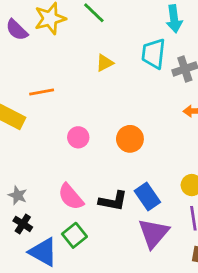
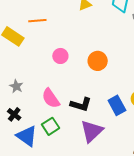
gray star: (18, 195) -> (16, 86), moved
blue rectangle: (147, 196) -> (117, 105), moved
purple triangle: (154, 233) -> (92, 131), moved

